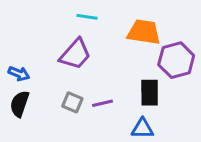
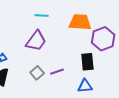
gray square: (72, 102) -> (37, 73), turned 32

